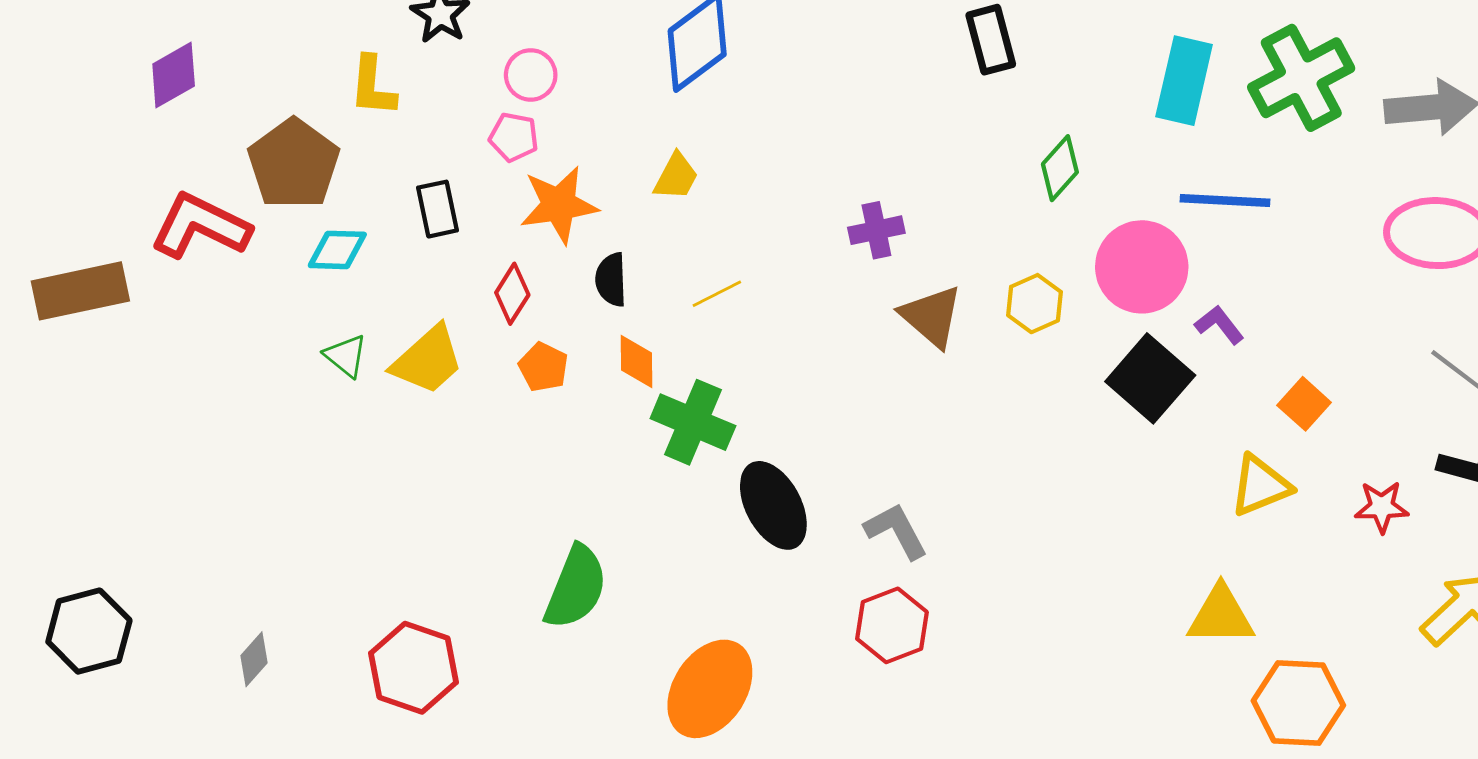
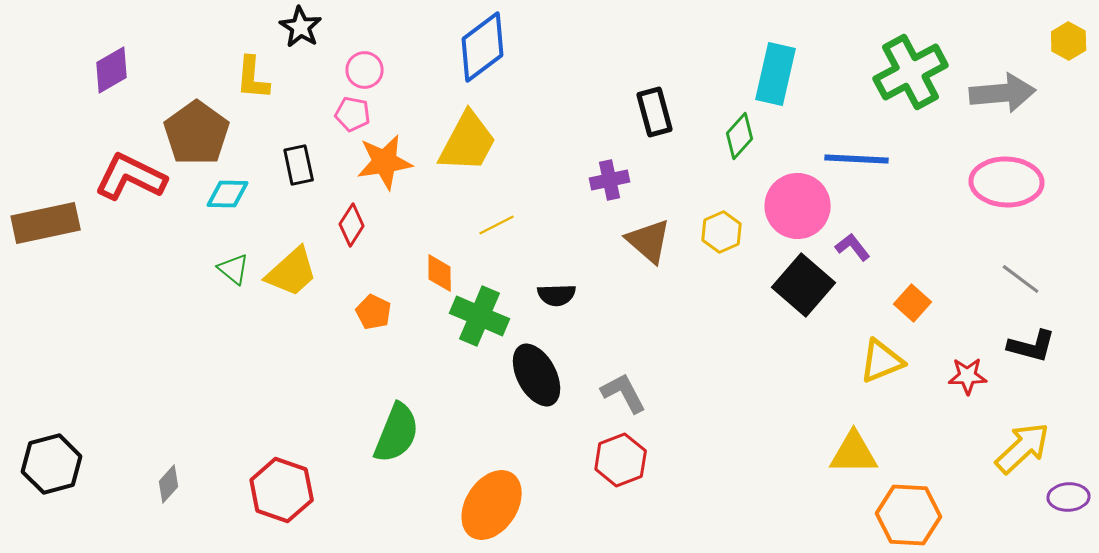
black rectangle: (991, 40) -> (655, 112), moved
cyan rectangle: (1184, 81) -> (776, 74), moved
yellow trapezoid: (676, 177) -> (468, 142), size x1.8
black semicircle: (611, 280) -> (557, 295), moved, turned -90
orange pentagon: (543, 367) -> (374, 312), moved

